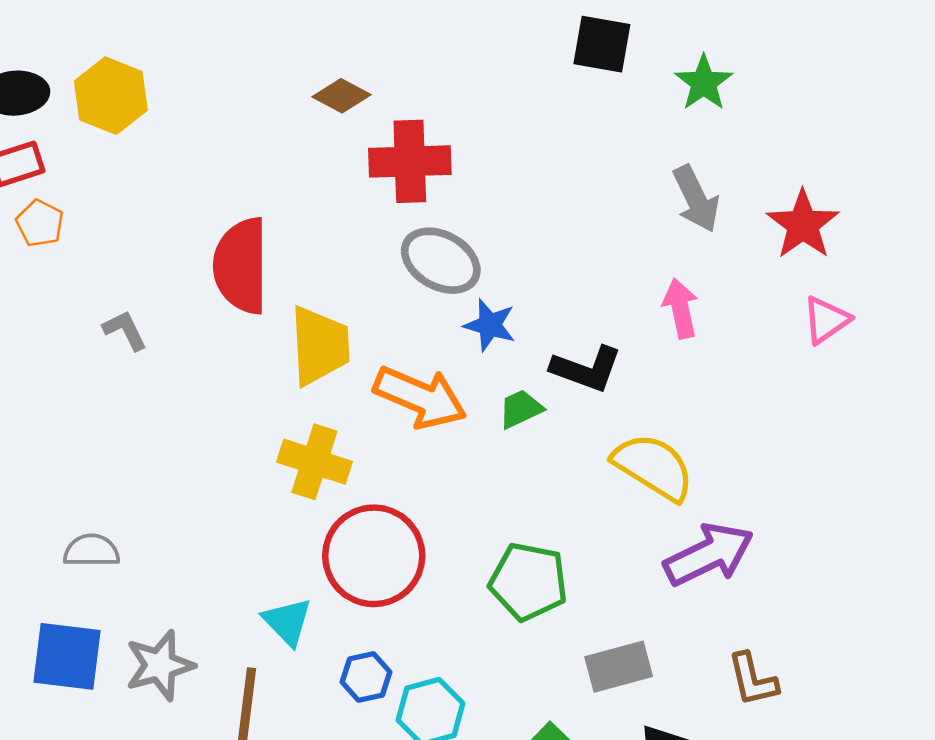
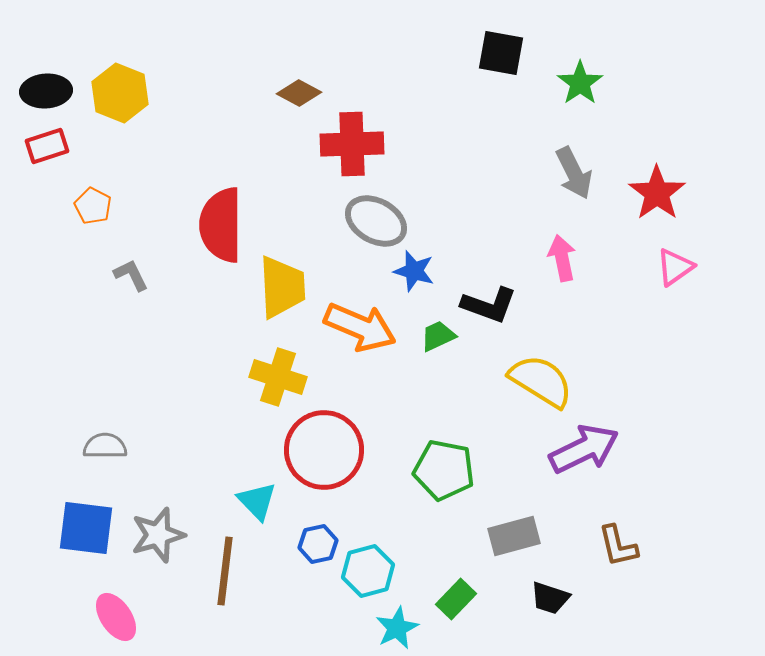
orange pentagon: (40, 223) -> (93, 206), moved

